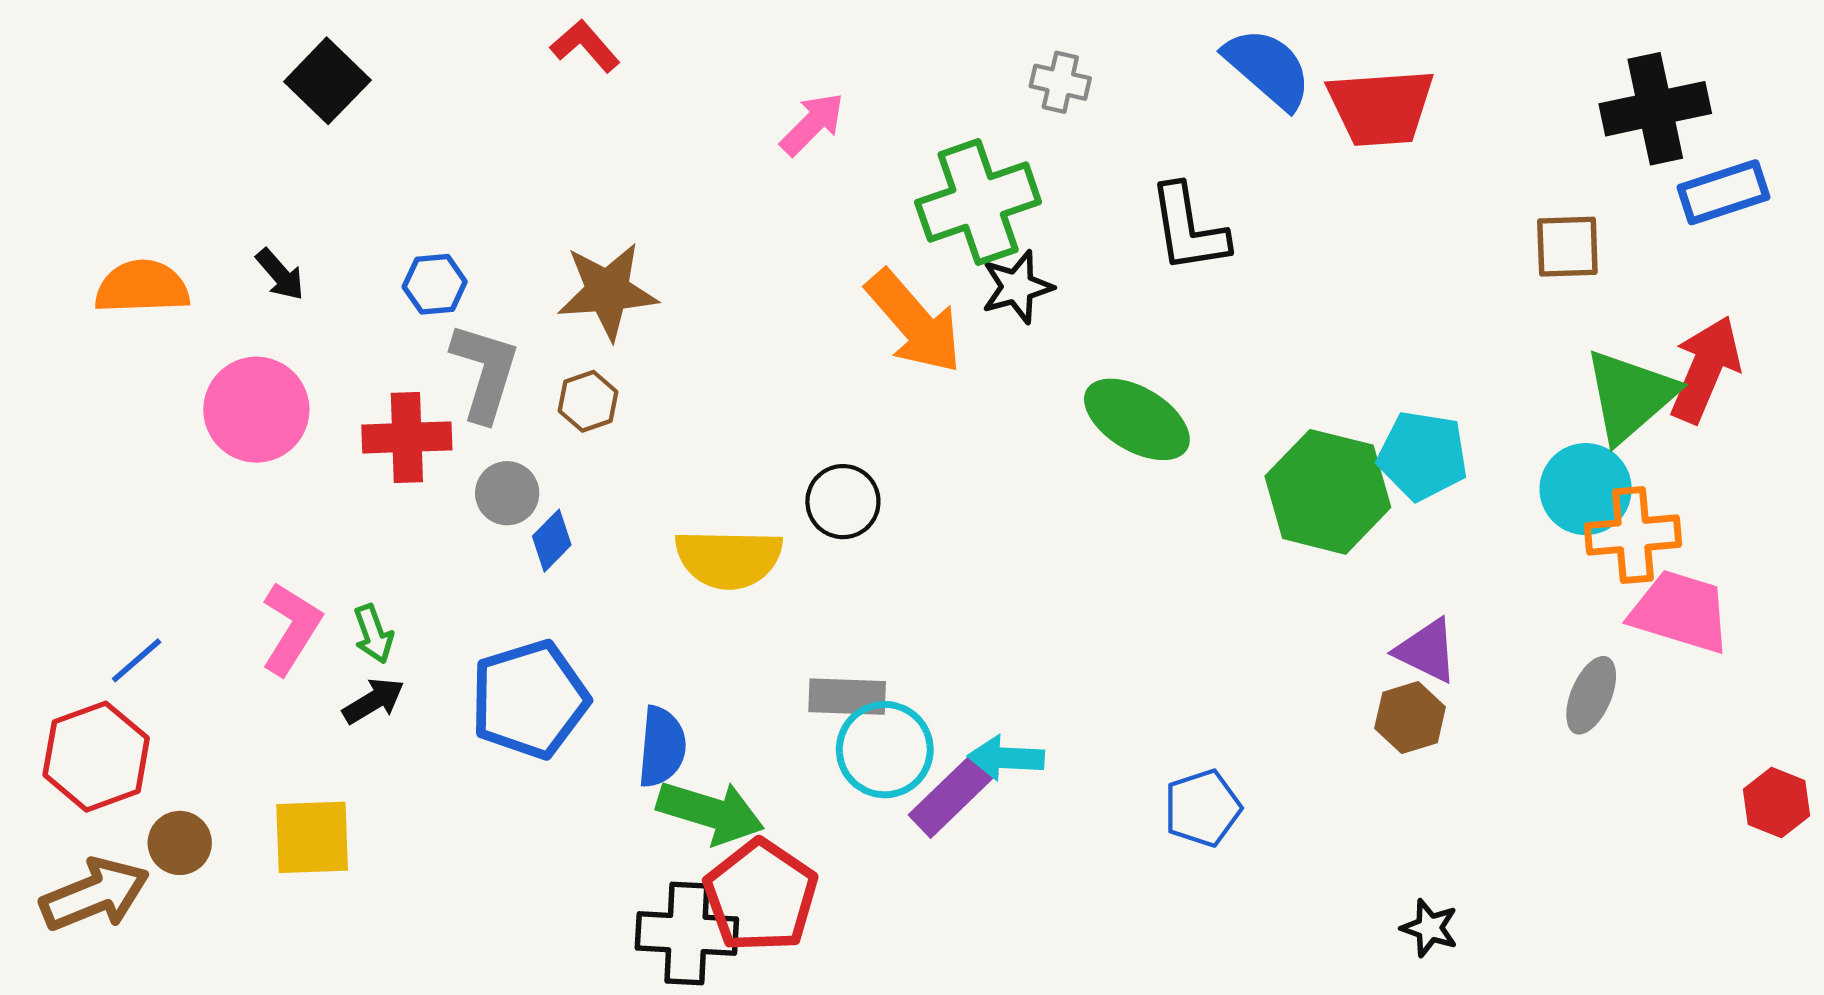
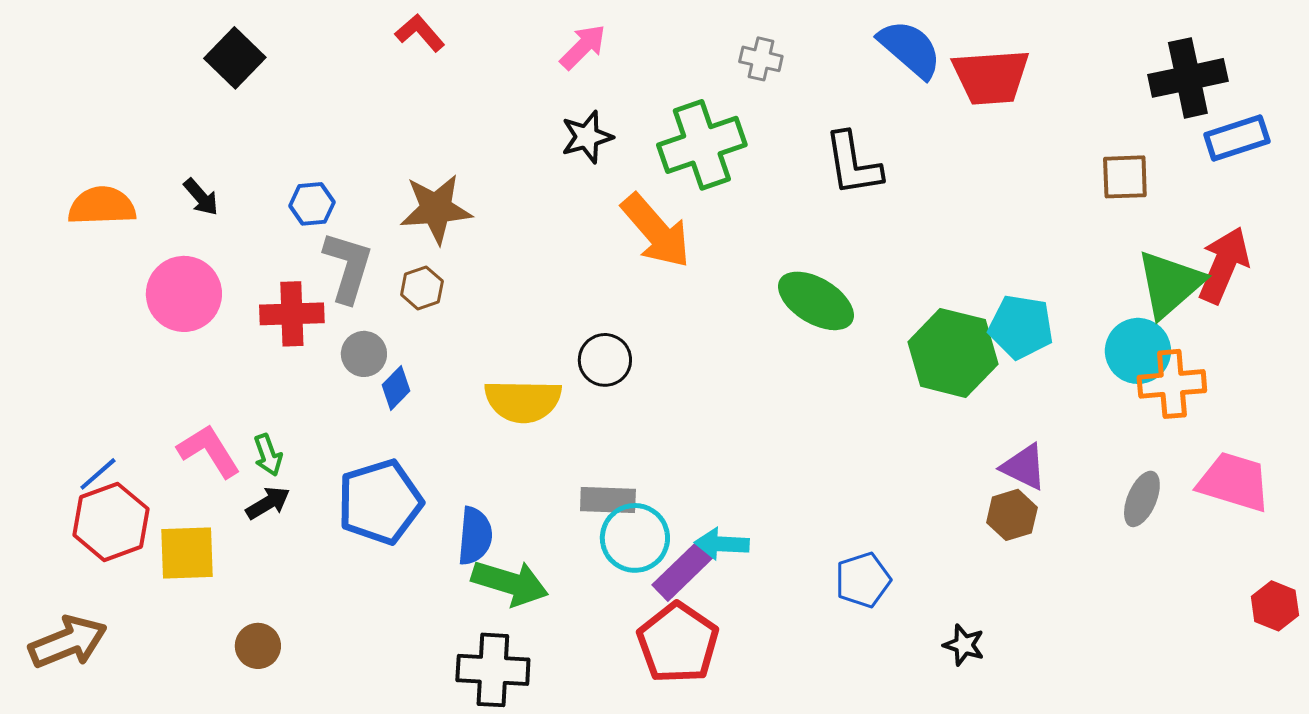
pink arrow: (812, 124) -> (583, 47), moved
black star: (1017, 287) -> (587, 137), moved
pink trapezoid: (1680, 612) -> (1234, 482), moved
pink L-shape: (291, 628) -> (209, 451), turned -64
red hexagon: (96, 757) -> (111, 522), moved
red hexagon: (1776, 803) -> (1275, 606), moved
yellow square: (312, 837) -> (187, 553), moved
brown circle: (180, 843) -> (258, 646), moved
red pentagon: (761, 896) -> (678, 643), moved
black star: (1430, 928) -> (964, 645), moved

